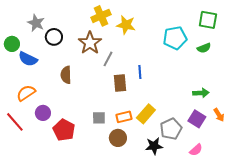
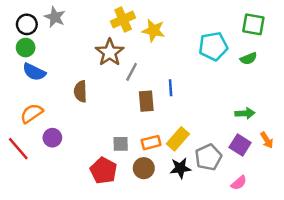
gray star: (36, 23) -> (55, 17), moved
black circle: (54, 37) -> (27, 24), moved
green circle: (12, 44) -> (26, 48), moved
red pentagon: (64, 130) -> (104, 171), moved
black star: (154, 146) -> (180, 168), moved

